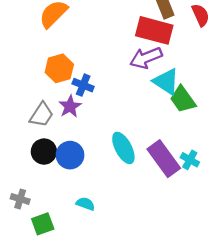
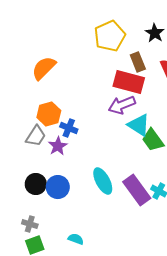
gray trapezoid: (42, 115) -> (36, 136), moved
gray cross: (20, 199) -> (30, 224), moved
cyan semicircle: (85, 204) -> (76, 239), moved

